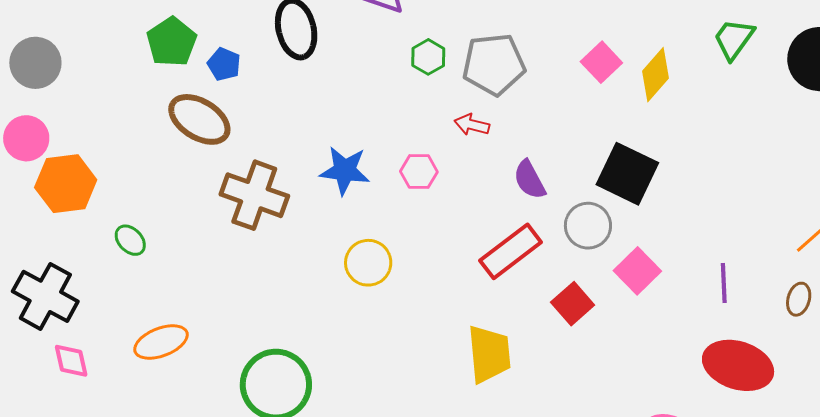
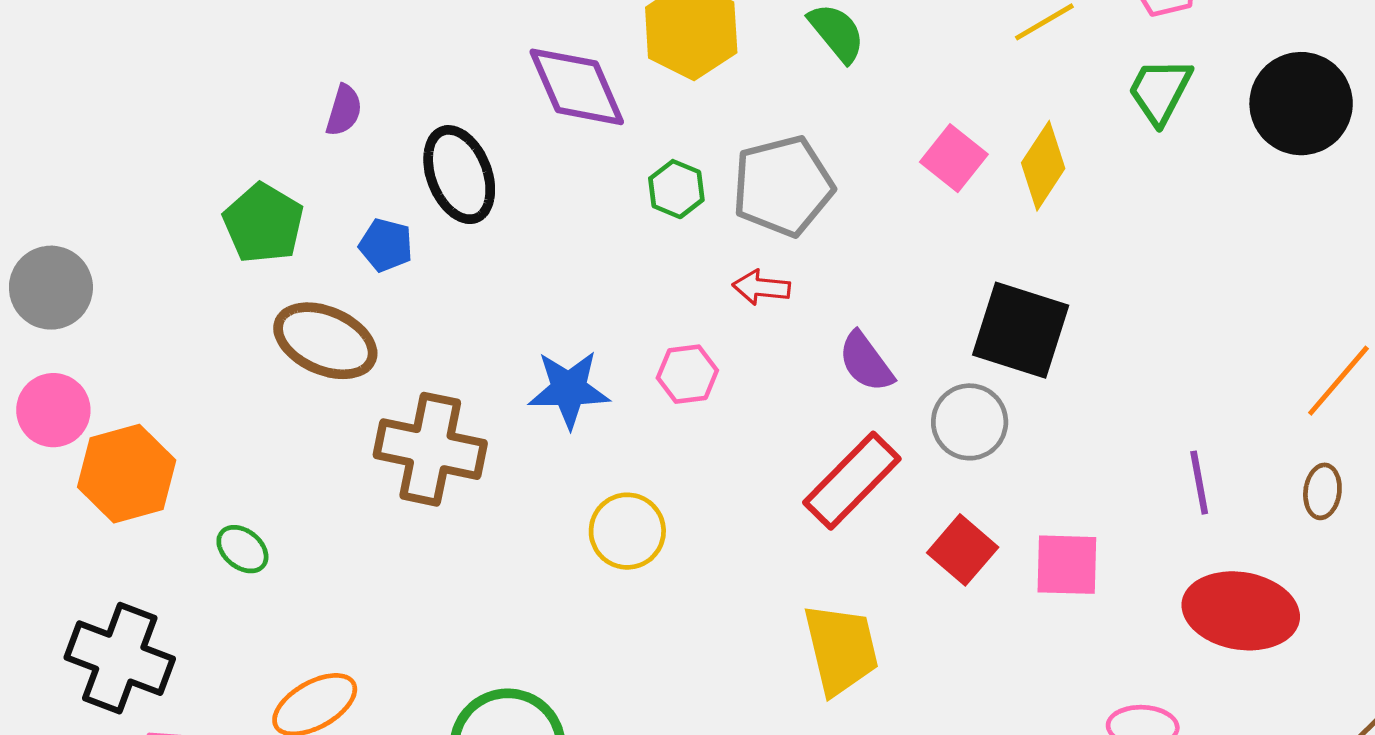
blue pentagon: (224, 64) -> (386, 245), moved
pink square: (637, 271) -> (1067, 565), moved, turned -36

